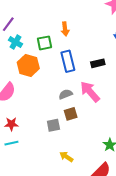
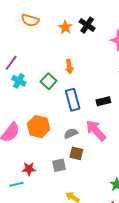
green square: (45, 43) -> (49, 81), turned -35
orange hexagon: (28, 65) -> (39, 127), moved
brown square: (71, 114) -> (76, 153), turned 32
red star: (11, 124) -> (29, 169), moved

